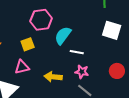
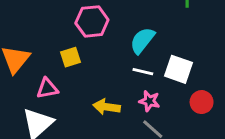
white square: (112, 30) -> (179, 69), moved
cyan semicircle: (63, 36) -> (142, 40), moved
pink triangle: (22, 67) -> (47, 88), moved

